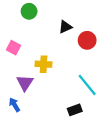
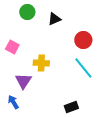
black triangle: (65, 27) -> (54, 19), moved
cyan line: (87, 85) -> (83, 68), moved

